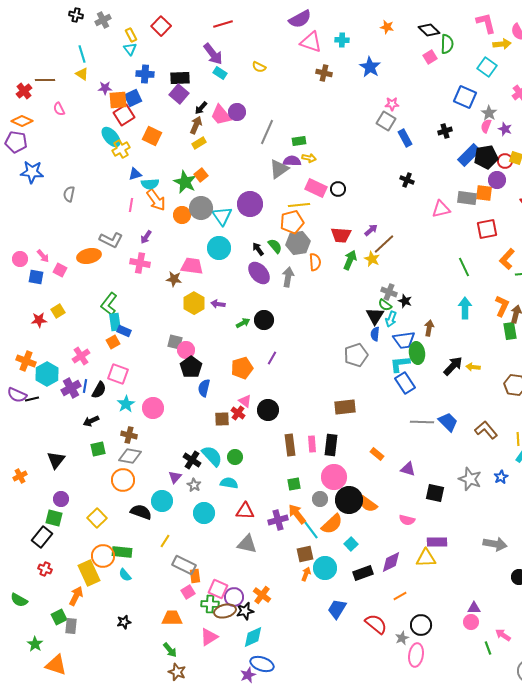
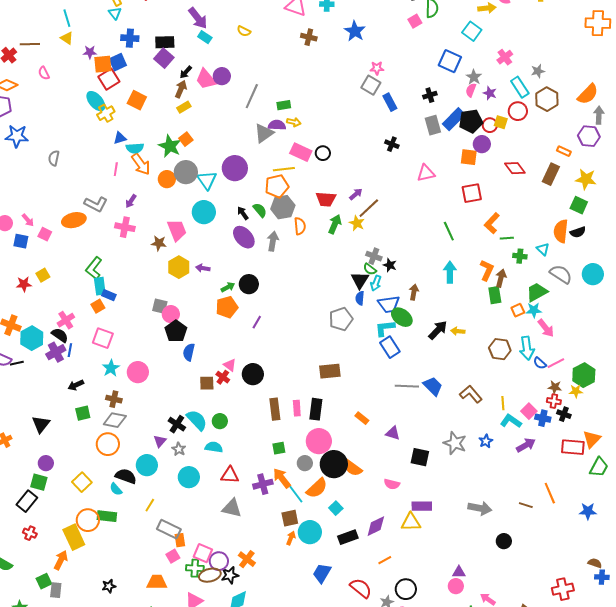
gray rectangle: (467, 198) -> (433, 125), moved, turned 66
pink trapezoid: (192, 266) -> (177, 230), turned 60
green ellipse: (417, 353) -> (402, 317), turned -45
orange pentagon: (242, 368) -> (227, 307), moved
black semicircle: (99, 390) -> (60, 335), moved, turned -84
cyan semicircle: (125, 575) -> (116, 489), moved

